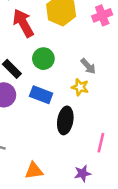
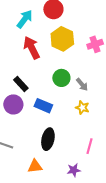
green circle: (43, 59) -> (61, 78), moved
yellow star: (80, 87) -> (82, 108), moved
black ellipse: (65, 120) -> (48, 139), moved

